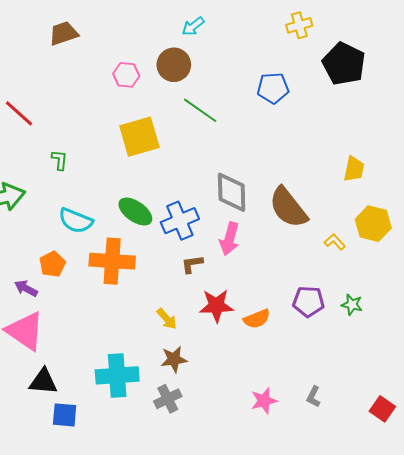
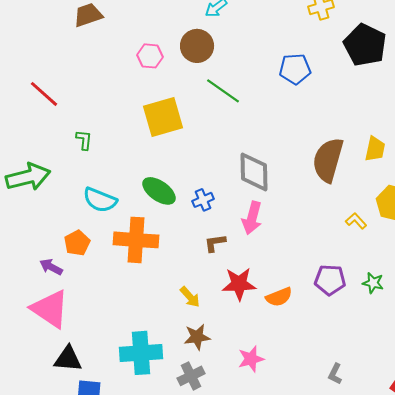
brown semicircle: (288, 207) -> (328, 160), moved, turned 54
blue cross: (180, 221) -> (203, 200), size x0.6
pink star: (264, 401) -> (251, 359), moved

